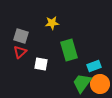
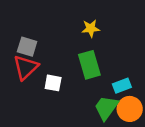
yellow star: (52, 23) -> (91, 28), moved
red triangle: (20, 52) -> (26, 67), size x1.5

